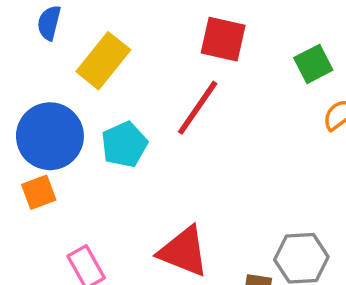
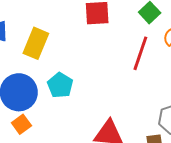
red line: (198, 108) -> (140, 53), moved

